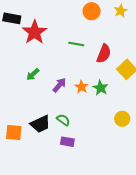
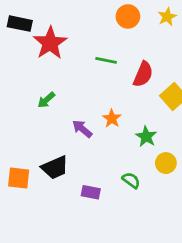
purple arrow: (59, 85) -> (82, 129), moved, turned -91
green star: (101, 88) -> (146, 137), moved
green semicircle: (63, 120) -> (131, 180), moved

